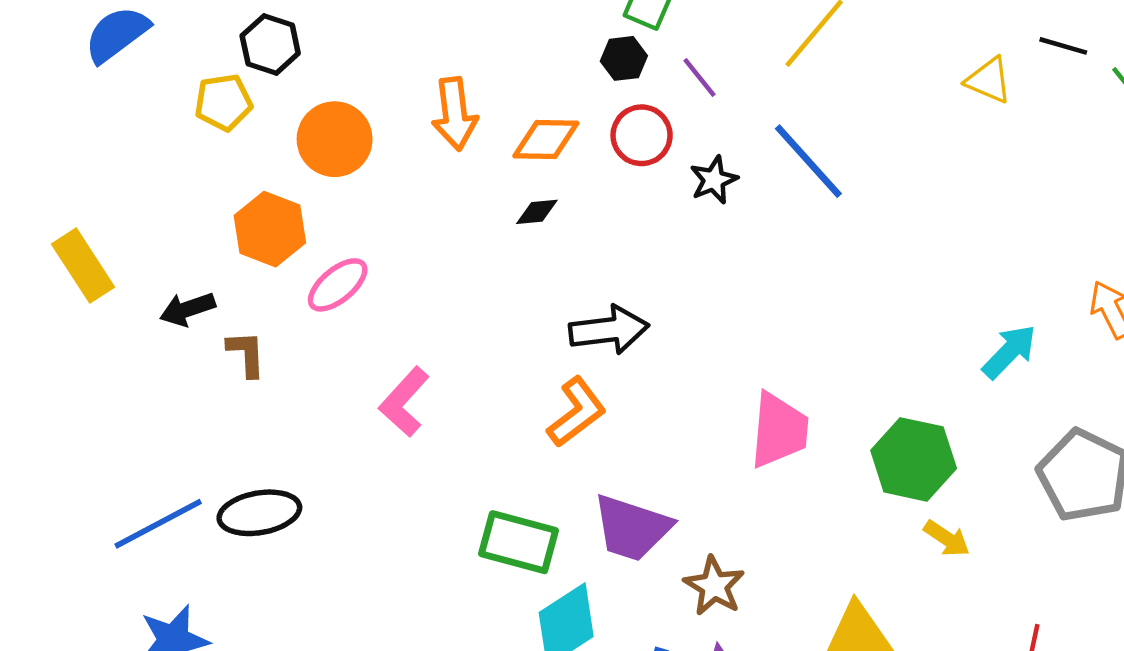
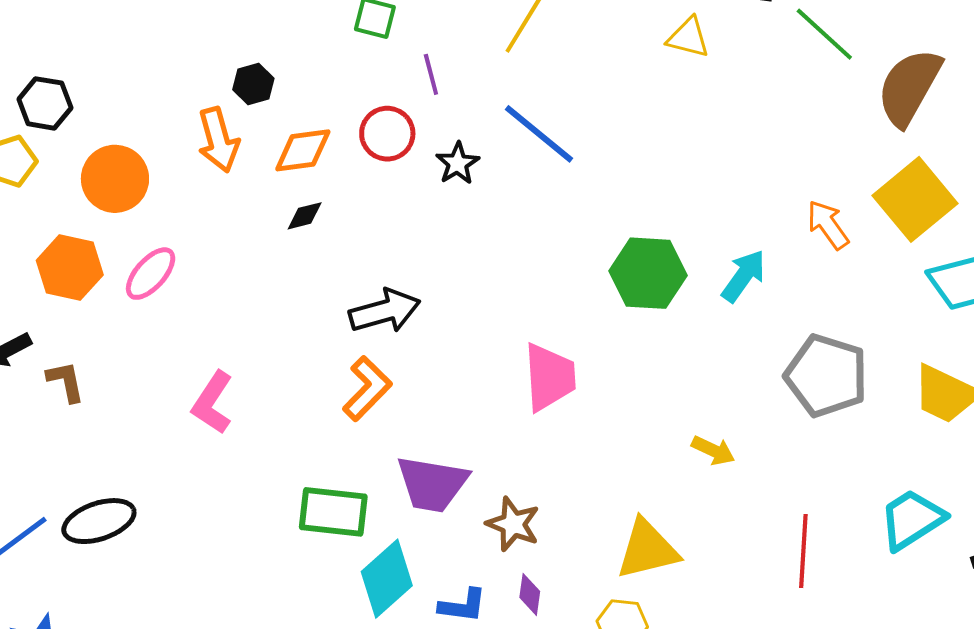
black hexagon: (624, 58) -> (253, 84), moved
purple line: (700, 78) -> (431, 74), turned 33
pink ellipse: (338, 285) -> (151, 274), moved
green hexagon: (914, 459) -> (648, 273), moved

